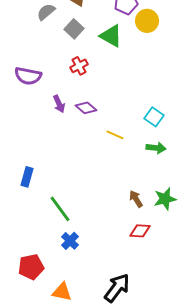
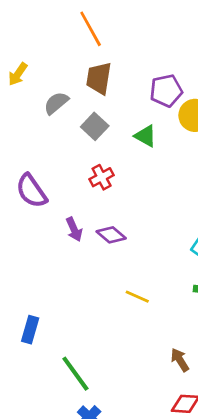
green triangle: (111, 36) -> (145, 136), size x0.7
purple semicircle: (28, 76) -> (31, 191), turned 44
yellow line: (115, 135) -> (137, 297), moved

